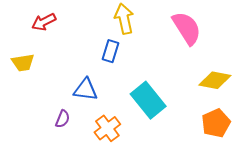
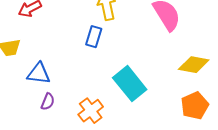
blue triangle: (86, 90) -> (39, 74), moved

